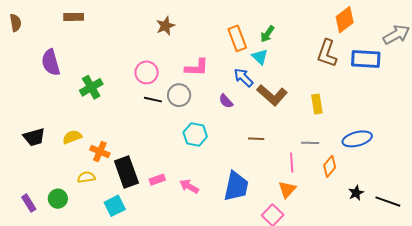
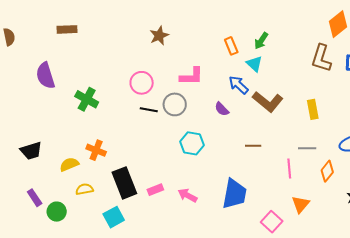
orange rectangle: (237, 38) -> (231, 46), size x0.7
green cross: (91, 87) -> (87, 99), turned -30
yellow semicircle: (72, 137) -> (69, 164), moved
orange cross: (100, 151) -> (96, 150), moved
orange triangle: (287, 189) -> (301, 204), moved
purple rectangle: (29, 203) -> (35, 198), moved

